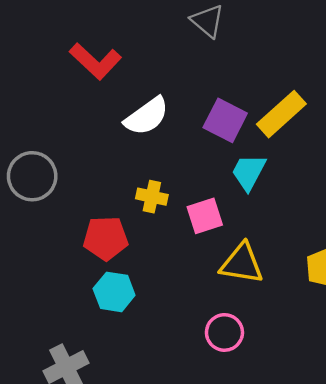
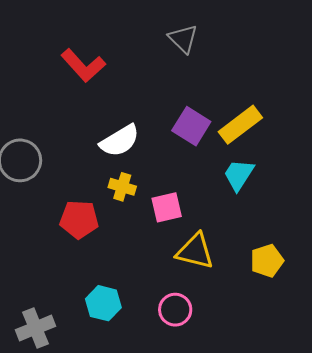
white semicircle: (147, 116) -> (120, 141), moved
cyan trapezoid: (249, 172) -> (239, 175), moved
cyan hexagon: (114, 292) -> (103, 303), moved

